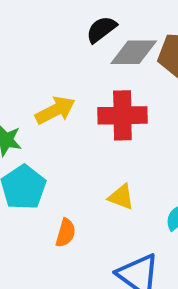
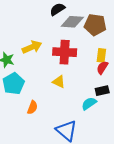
yellow triangle: (121, 197) -> (59, 82), moved

